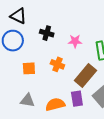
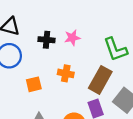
pink star: (75, 41) -> (72, 38), moved

